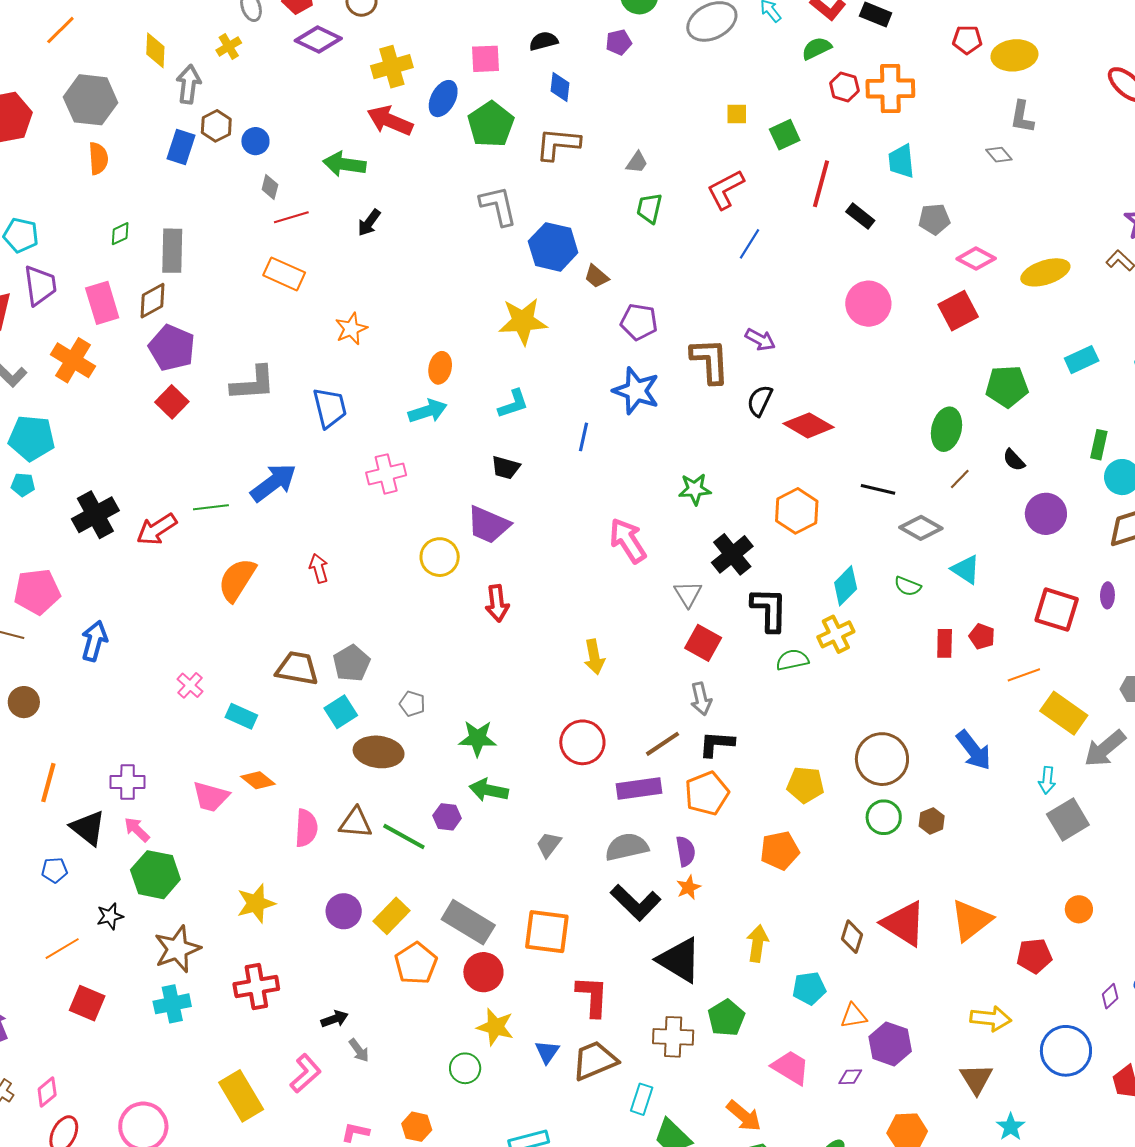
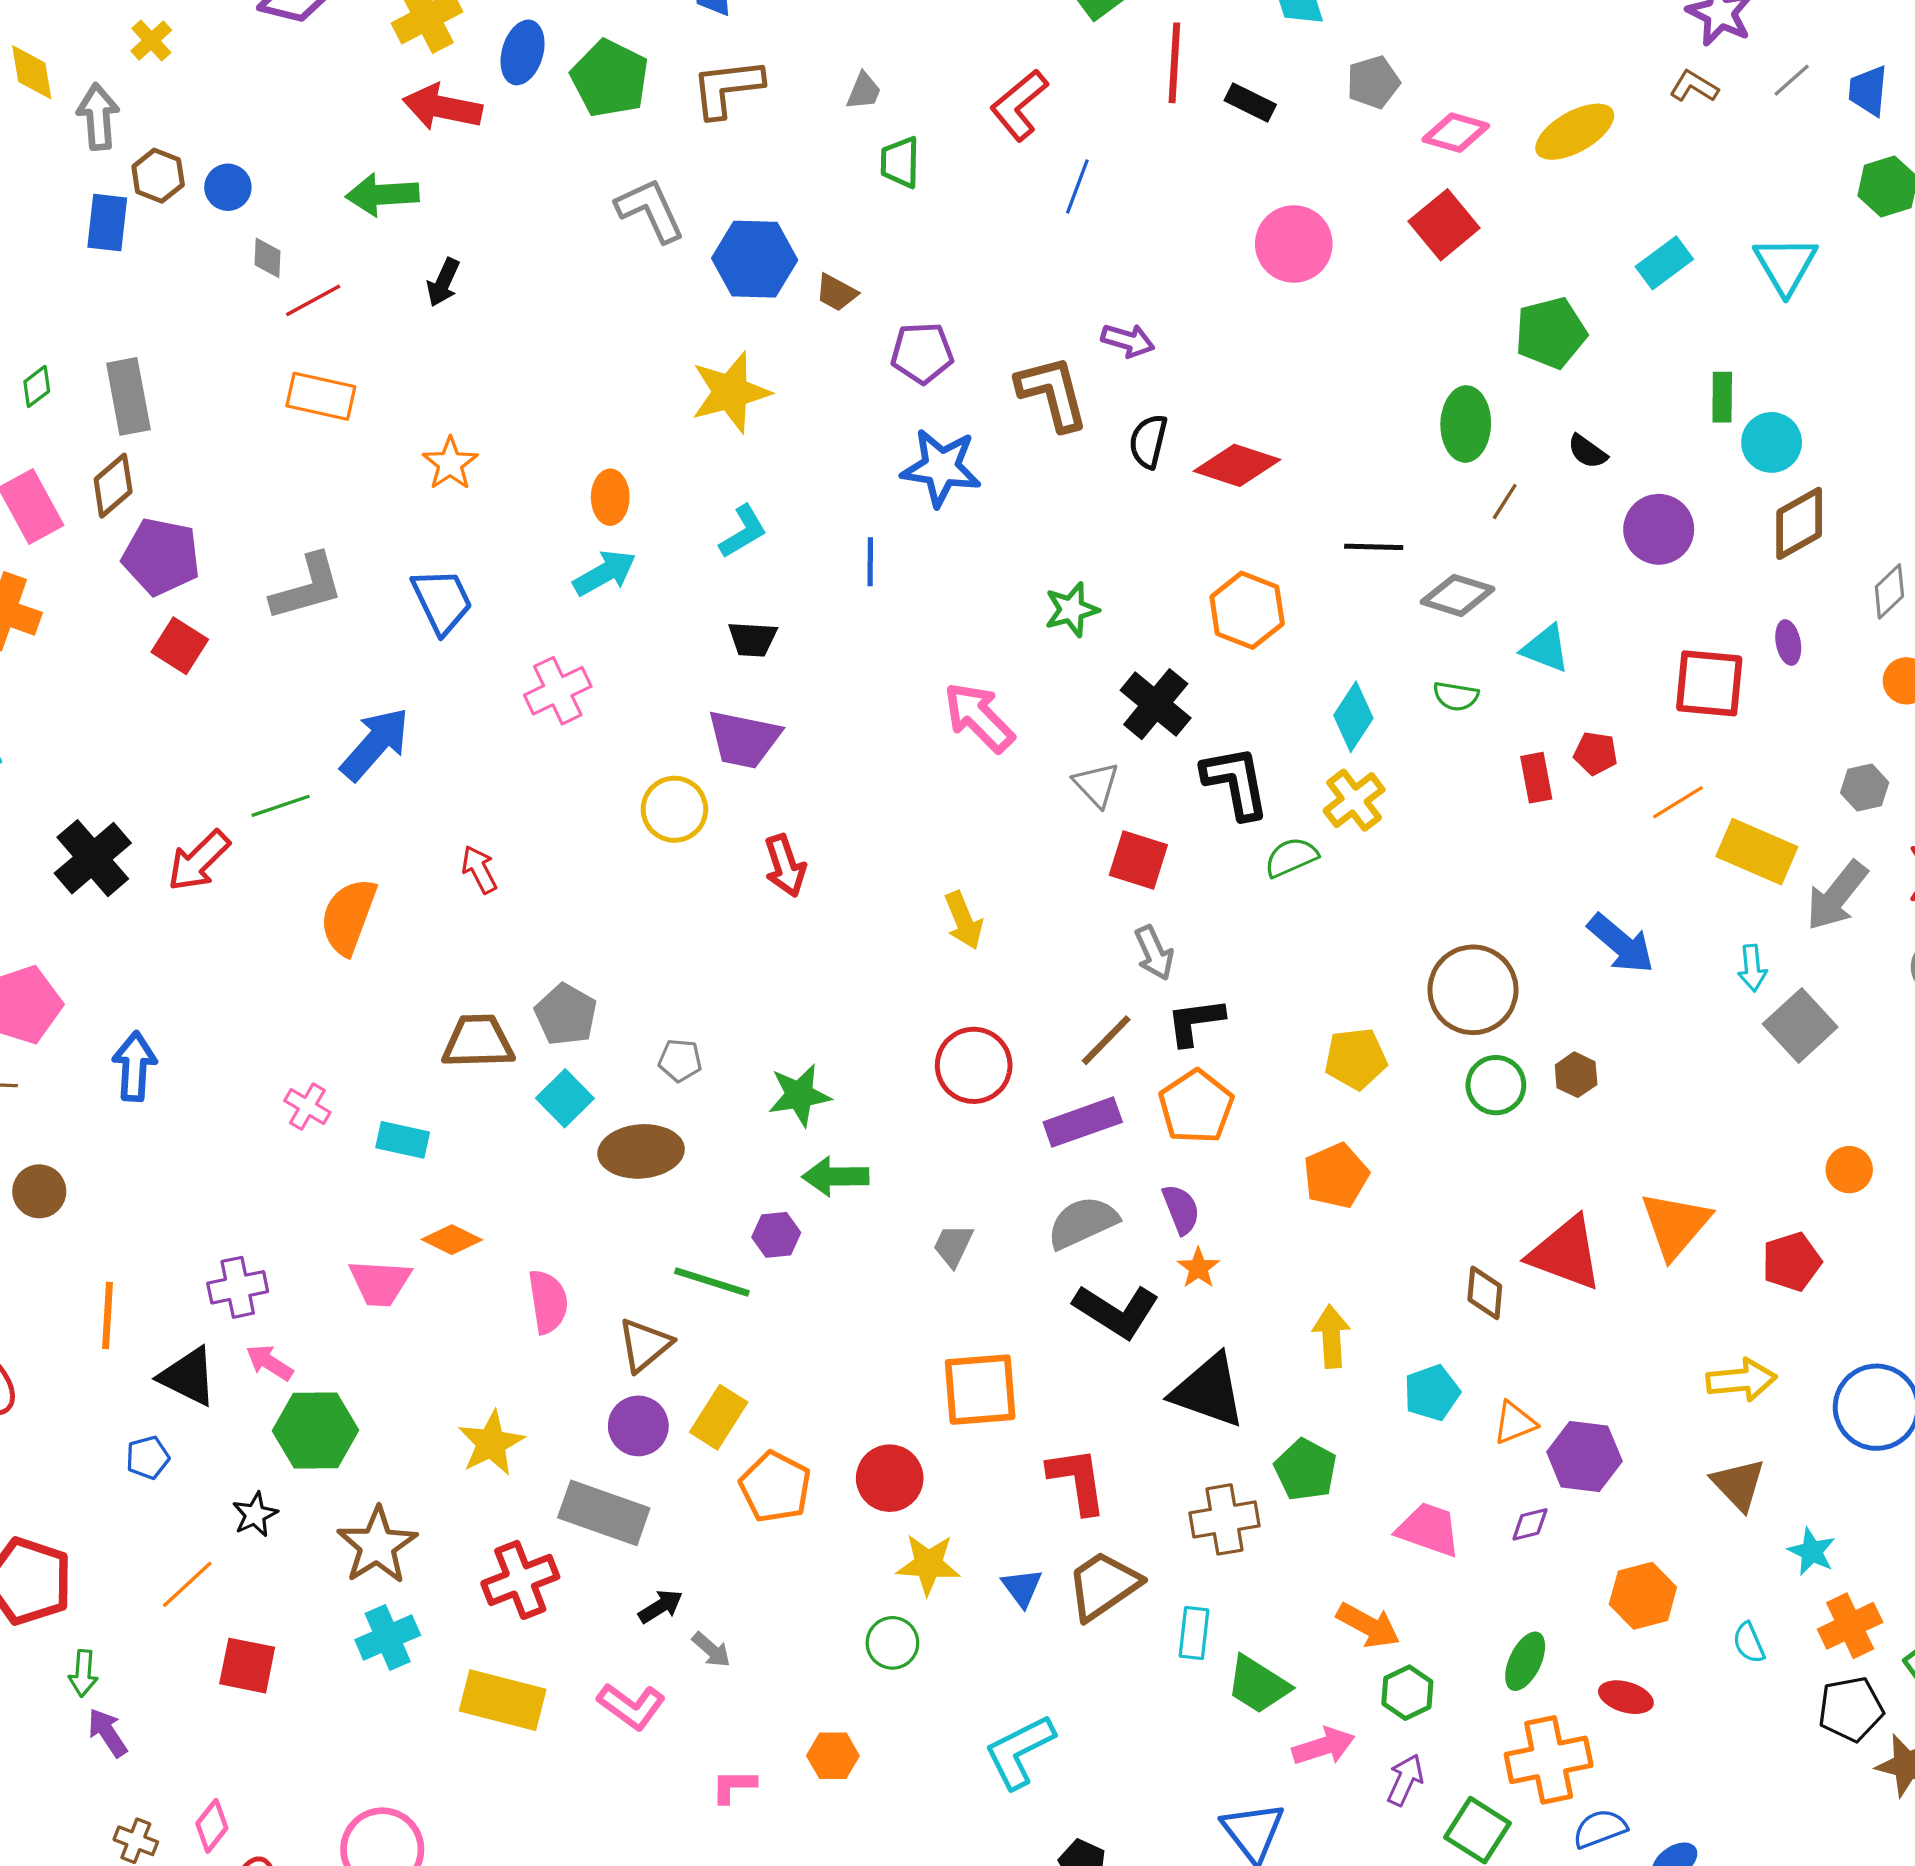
brown triangle: (356, 823) -> (645, 1345), moved, turned -33
gray rectangle: (468, 922) -> (604, 1513), moved
pink L-shape: (306, 1073) -> (631, 1706), turned 90
yellow rectangle: (241, 1096) -> (503, 1700), moved, turned -33

